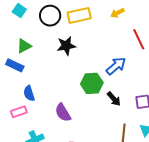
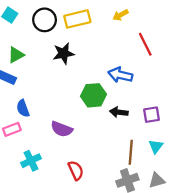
blue arrow: (116, 66) -> (120, 75), turned -125
black arrow: (114, 99) -> (119, 112), turned 140
purple semicircle: (63, 113) -> (62, 129), turned -36

